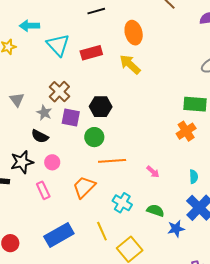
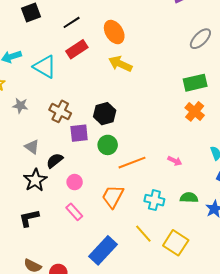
red rectangle: (91, 53) -> (77, 49), moved
gray triangle: (17, 100) -> (32, 147), moved
gray star: (44, 113) -> (20, 106), moved
black semicircle: (40, 136) -> (55, 161), turned 132
black star: (22, 162) -> (35, 180), moved

